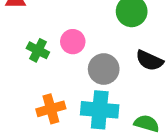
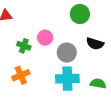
orange cross: (51, 109) -> (21, 75), moved

